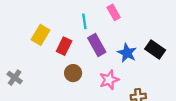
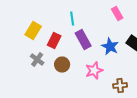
pink rectangle: (114, 12) -> (117, 14), moved
gray cross: (15, 78) -> (37, 60), moved

